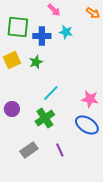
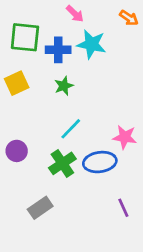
cyan star: (66, 32) -> (91, 44), size x1.5
green star: (36, 62) -> (64, 86), moved
blue ellipse: (87, 125) -> (100, 162), moved, turned -40
purple line: (60, 150) -> (123, 208), moved

